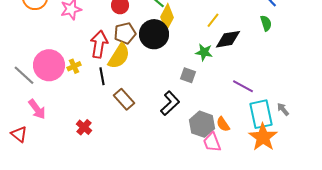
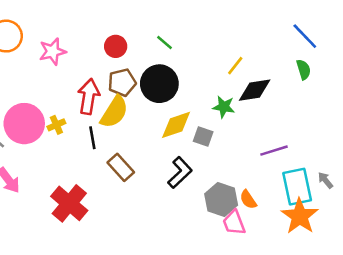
yellow diamond: (167, 17) -> (176, 125), moved, turned 44
purple line: (243, 86) -> (274, 151), turned -45
red cross: (84, 127) -> (69, 203), size x1.8

